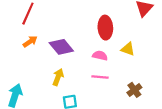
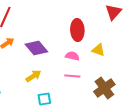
yellow arrow: (58, 77) -> (33, 76), turned 35
brown cross: (134, 90) -> (104, 88), size x1.5

